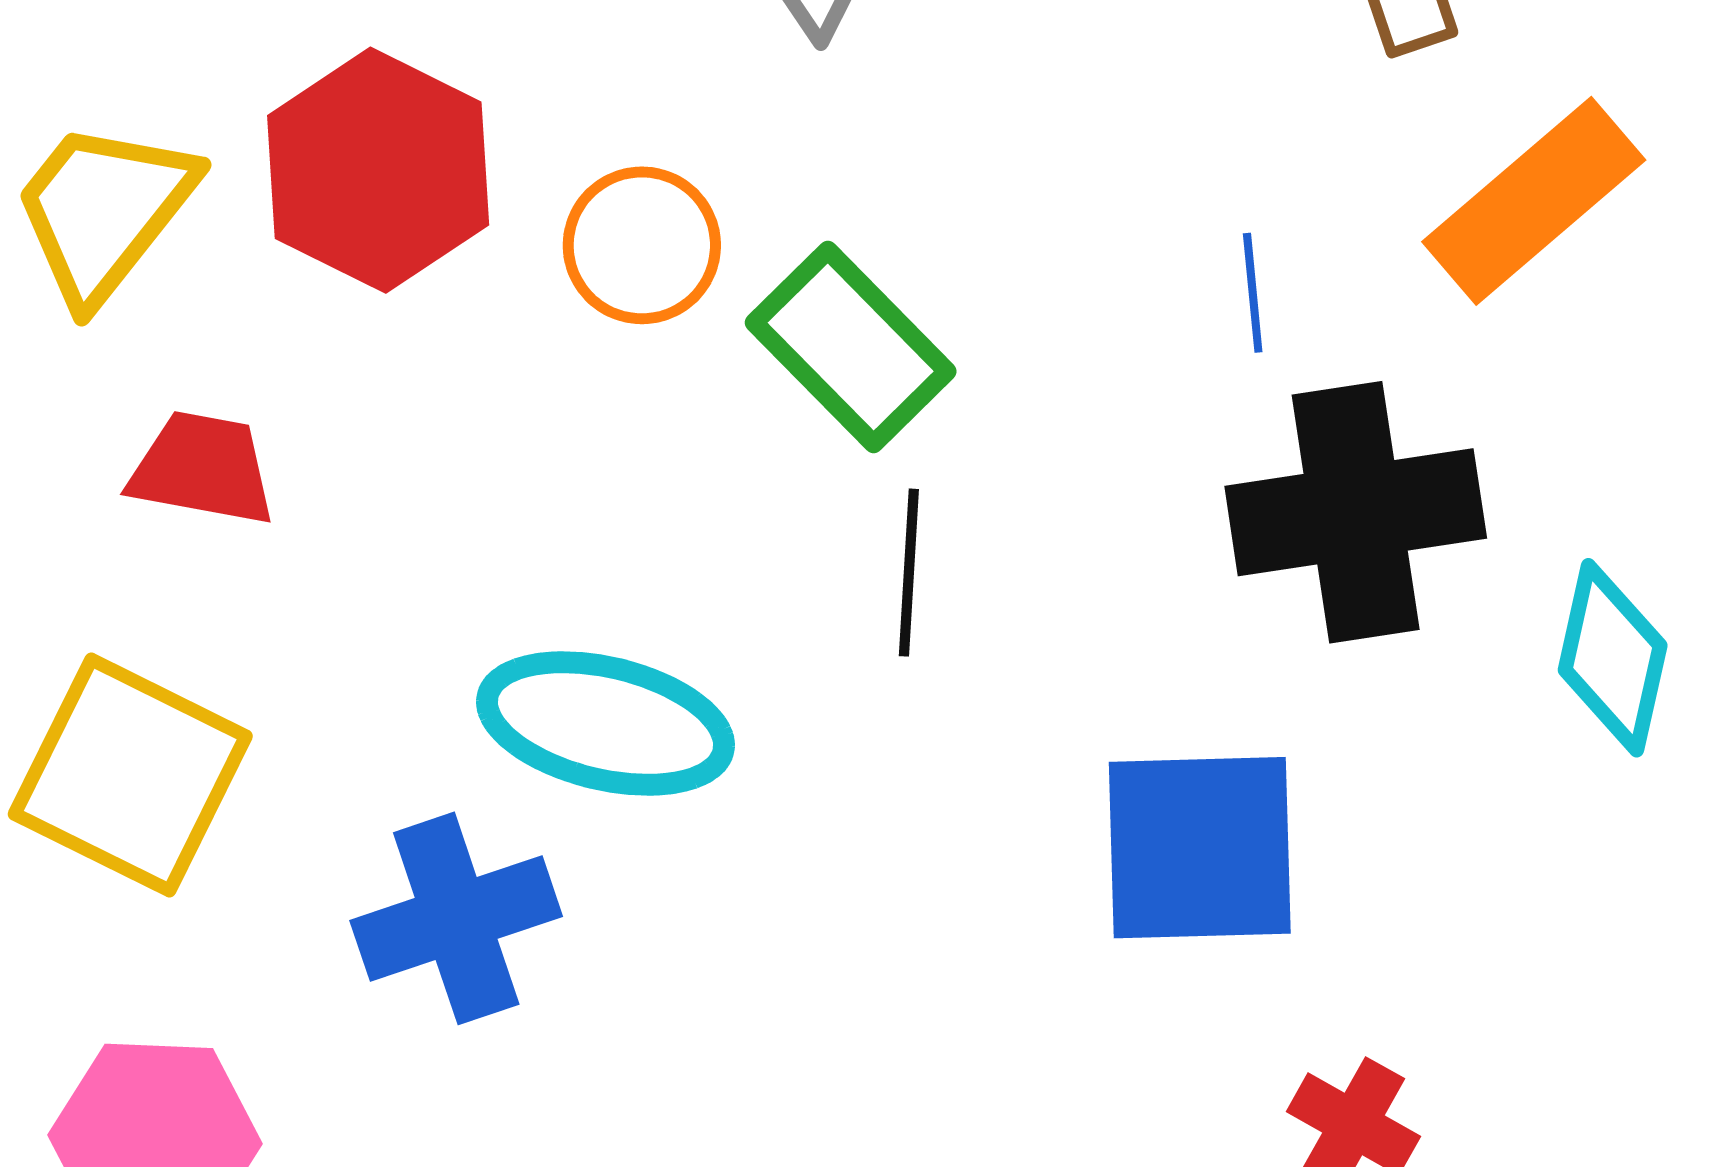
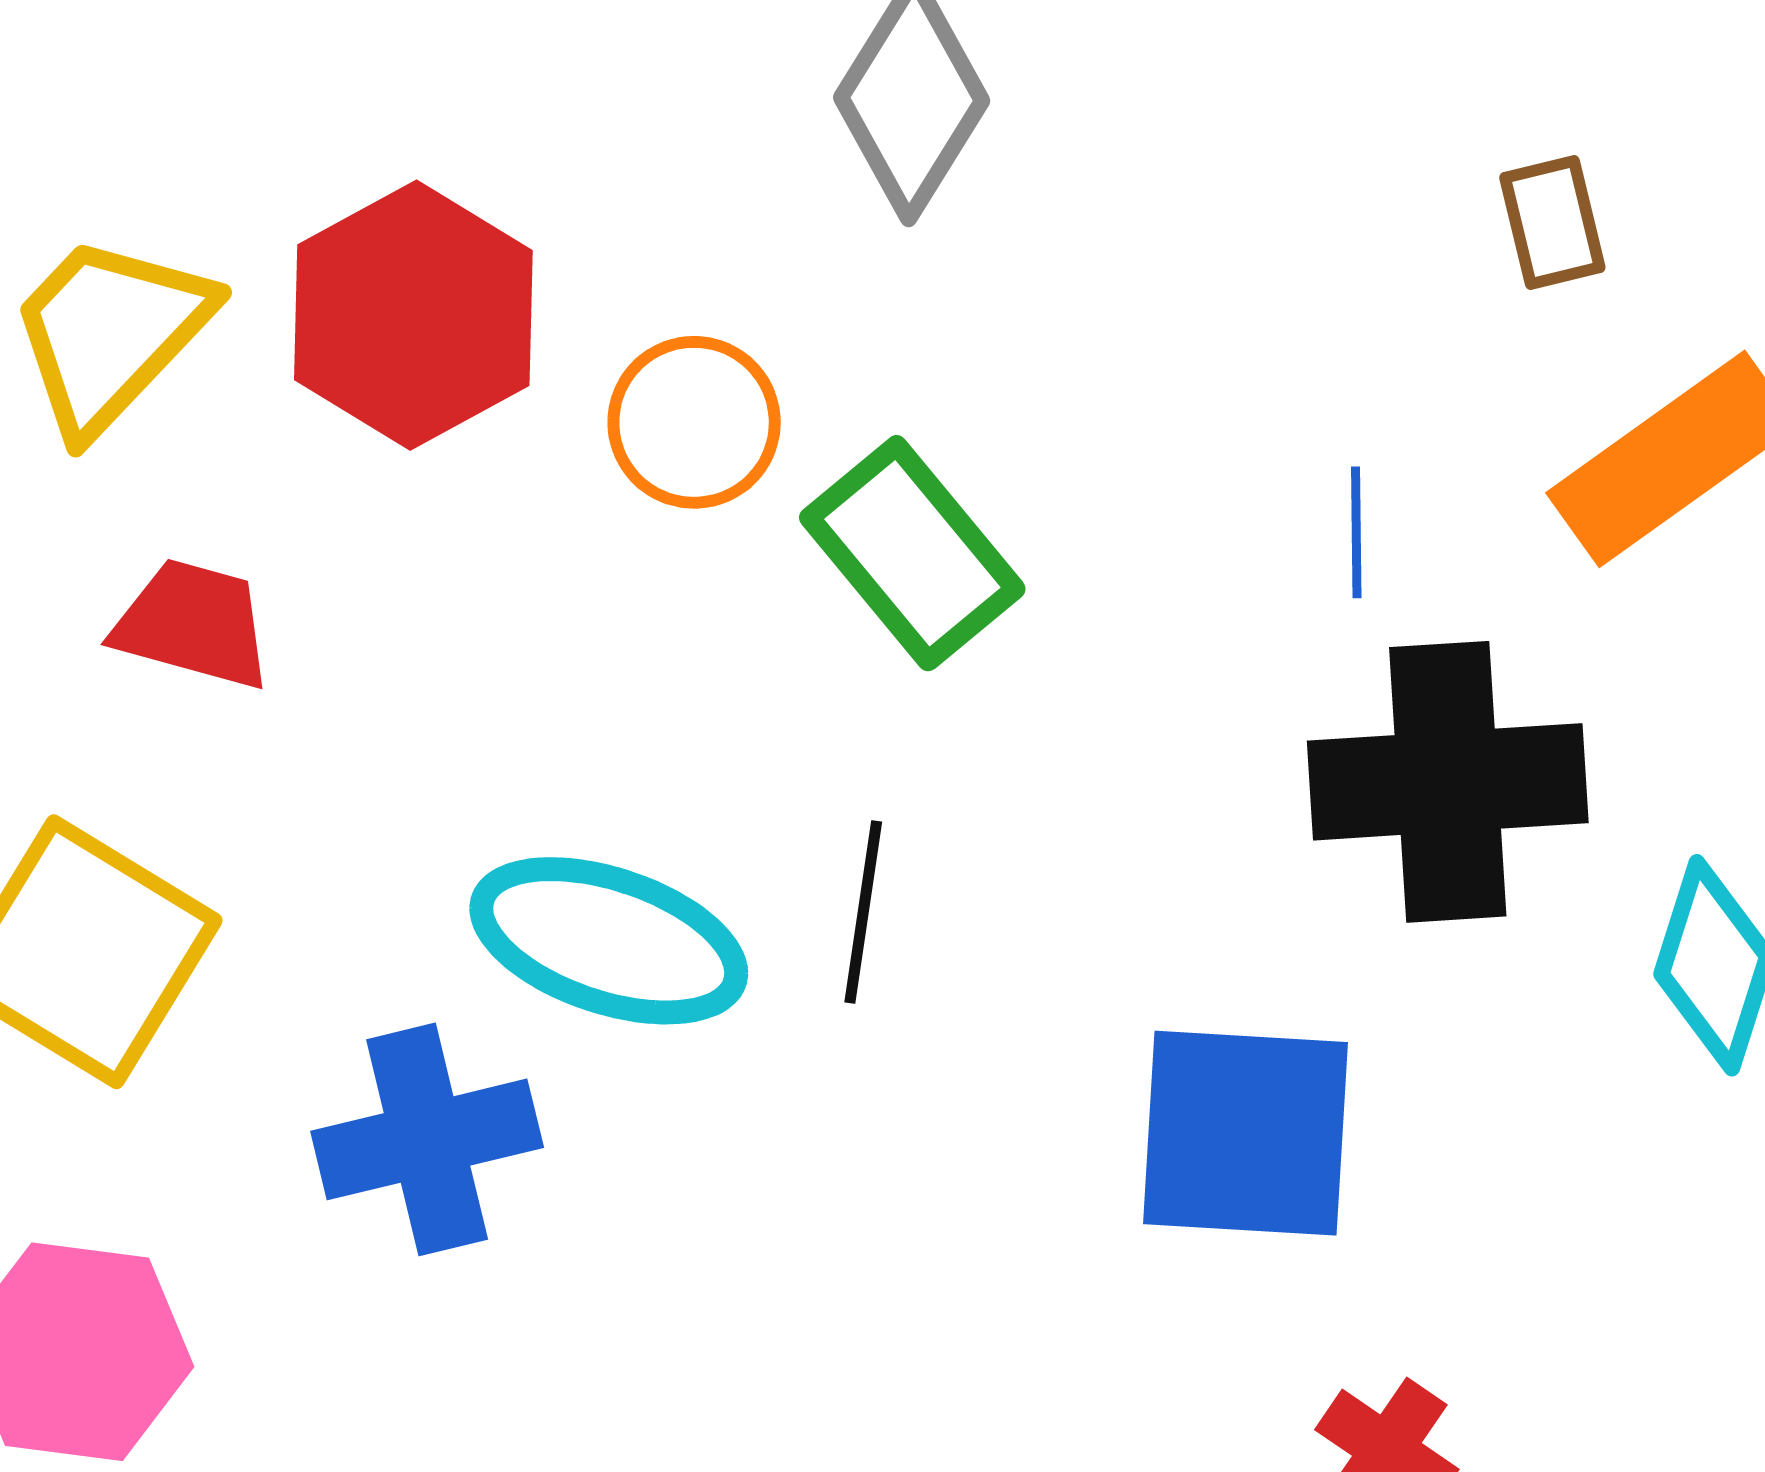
black line: (909, 573) -> (863, 912), moved

